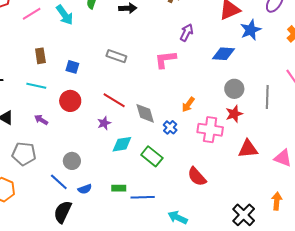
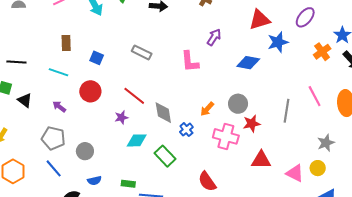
pink L-shape: (165, 59) -> (190, 61), turned -95
gray circle: (234, 89) -> (238, 104), moved
gray pentagon: (24, 154) -> (53, 138), moved
blue line: (59, 182) -> (54, 168), moved

